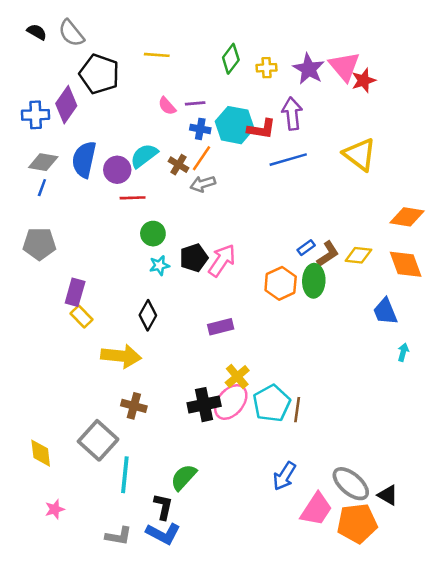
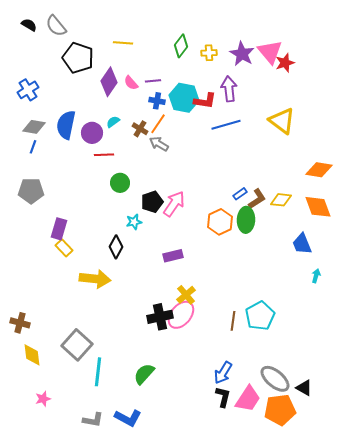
purple diamond: (66, 105) -> (109, 82), moved
blue cross: (36, 115) -> (28, 90), turned -30
cyan semicircle: (144, 156) -> (113, 122), size x0.6
gray arrow: (203, 184) -> (159, 144), turned 48
cyan star: (159, 265) -> (134, 222), moved
cyan pentagon: (272, 403) -> (260, 316), moved
brown cross: (134, 406) -> (20, 323), moved
black L-shape: (163, 507) -> (223, 397), moved

